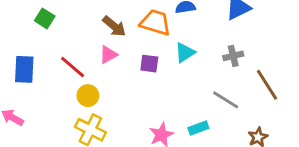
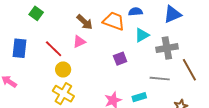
cyan triangle: (185, 53) -> (142, 35), moved
gray cross: (233, 56) -> (167, 48), size x1.5
purple square: (149, 64) -> (120, 59), moved, turned -32
gray line: (226, 100) -> (160, 79), turned -30

